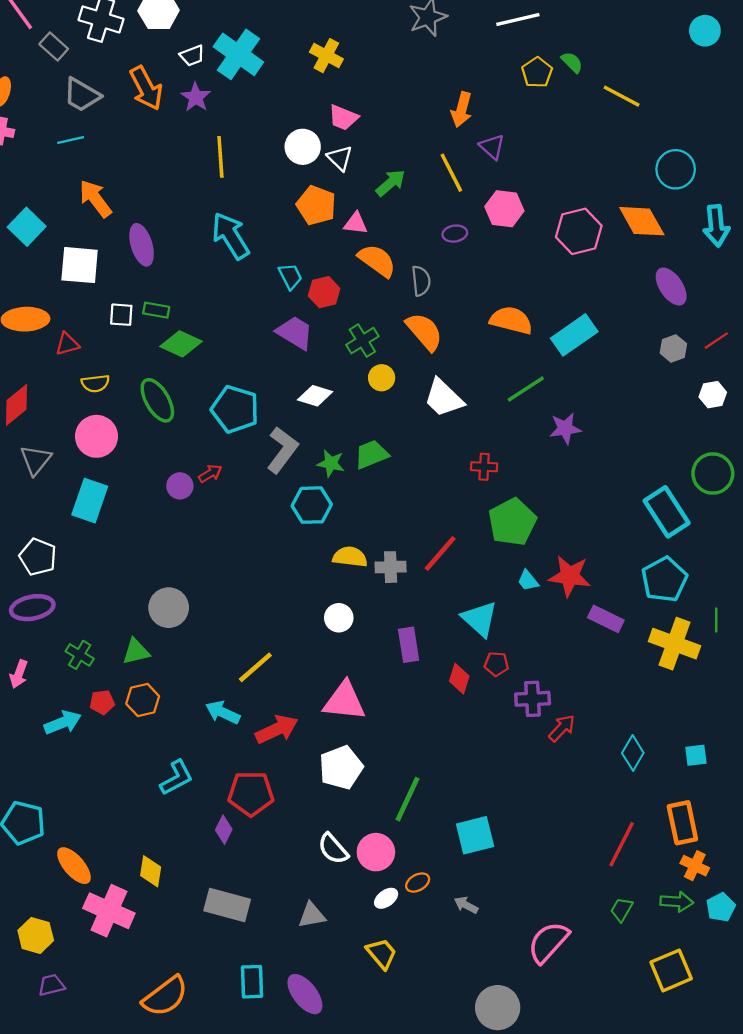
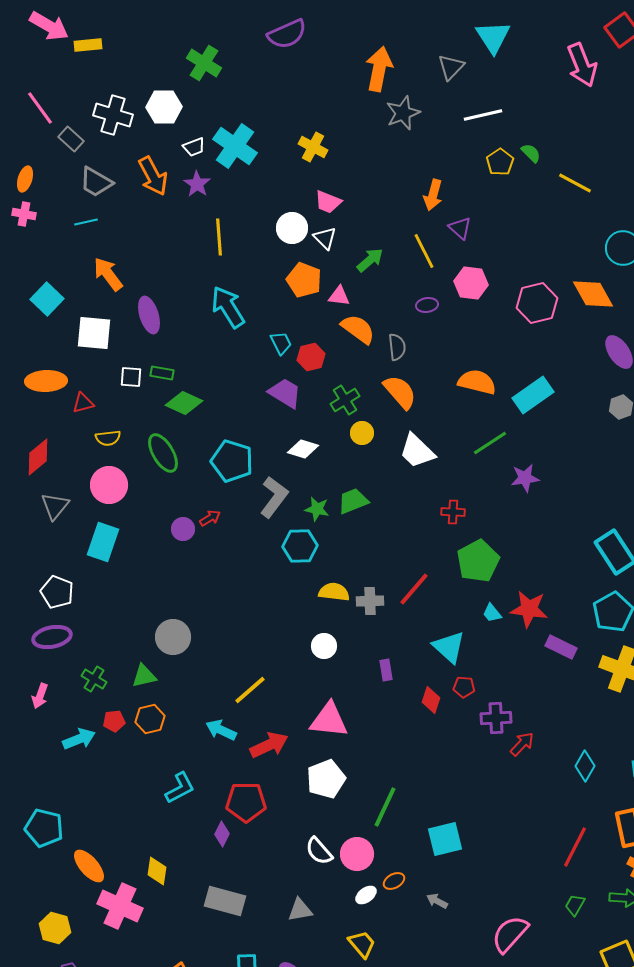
purple rectangle: (409, 645) -> (386, 670), size x0.7

